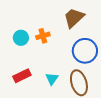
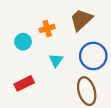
orange cross: (43, 36) -> (47, 29), moved
cyan triangle: (52, 79) -> (56, 60), moved

